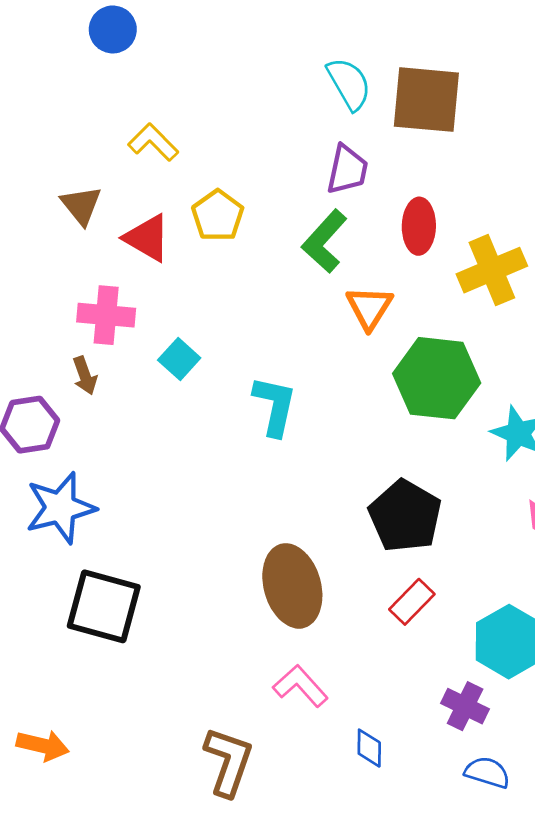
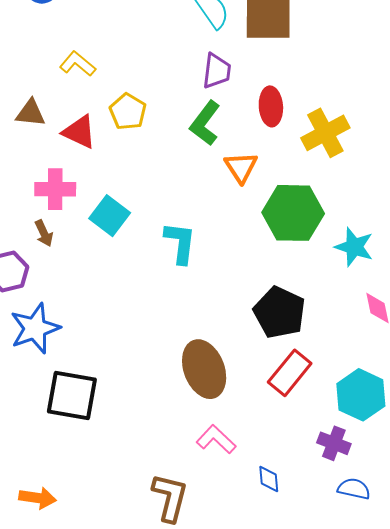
brown triangle: (81, 205) -> (31, 113), turned -40
cyan square: (179, 359) -> (110, 216), size x1.4
red rectangle: (412, 602) -> (290, 373), size x1.4

